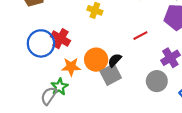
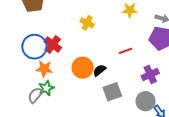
orange star: (71, 67) -> (44, 69), moved
gray square: (111, 75) -> (112, 92), moved
gray circle: (157, 81) -> (146, 101), moved

